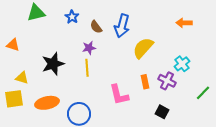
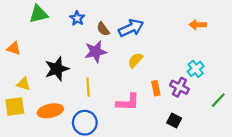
blue arrow: (122, 26) -> (131, 28), turned -130
purple star: (89, 48) -> (96, 52), size x1.5
yellow semicircle: (143, 48) -> (135, 60), moved, size x0.7
yellow line: (87, 68) -> (88, 87), moved
pink L-shape: (119, 95) -> (128, 102), turned -75

